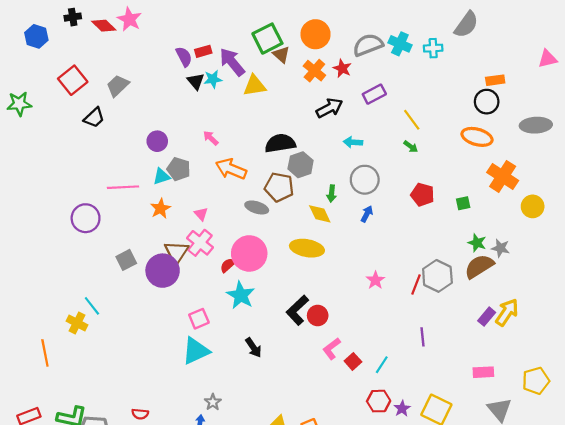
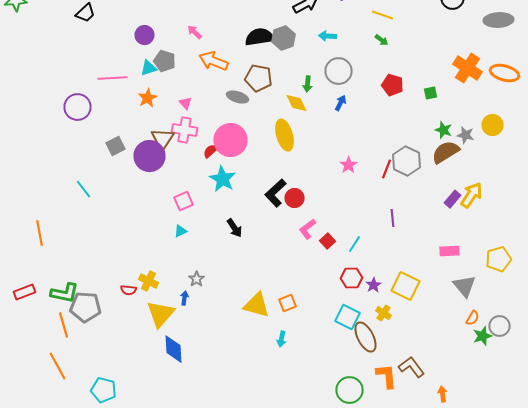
yellow line: (412, 120) -> (382, 15), turned -35
orange ellipse: (477, 137) -> (504, 73), moved
gray hexagon: (301, 165) -> (284, 38), moved
yellow circle: (533, 206) -> (492, 125), moved
pink cross: (200, 243) -> (184, 130), turned -30
yellow ellipse: (307, 248) -> (284, 135), turned 64
yellow cross: (77, 323) -> (148, 281), moved
cyan triangle: (196, 351) -> (180, 231), size x0.5

